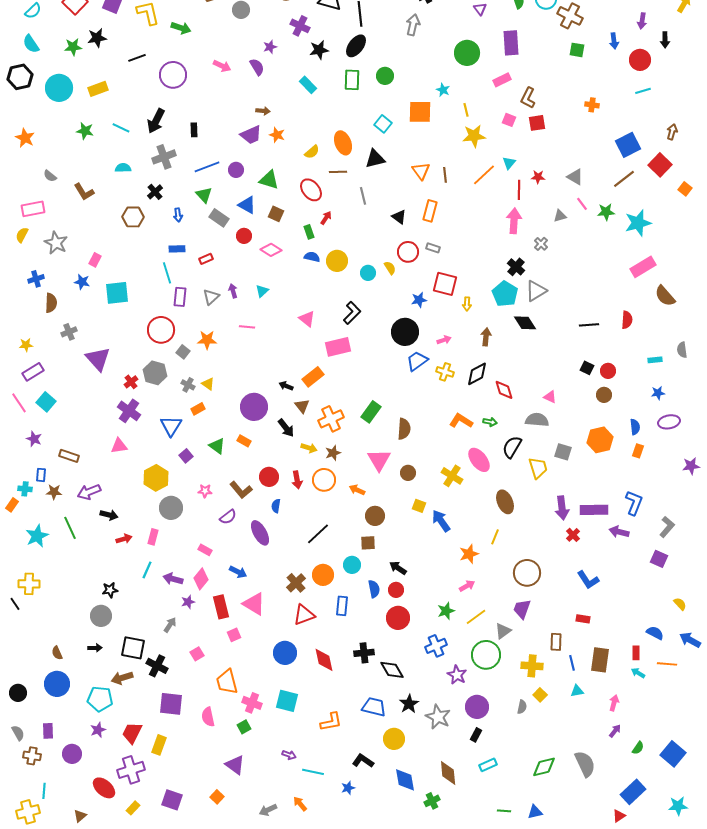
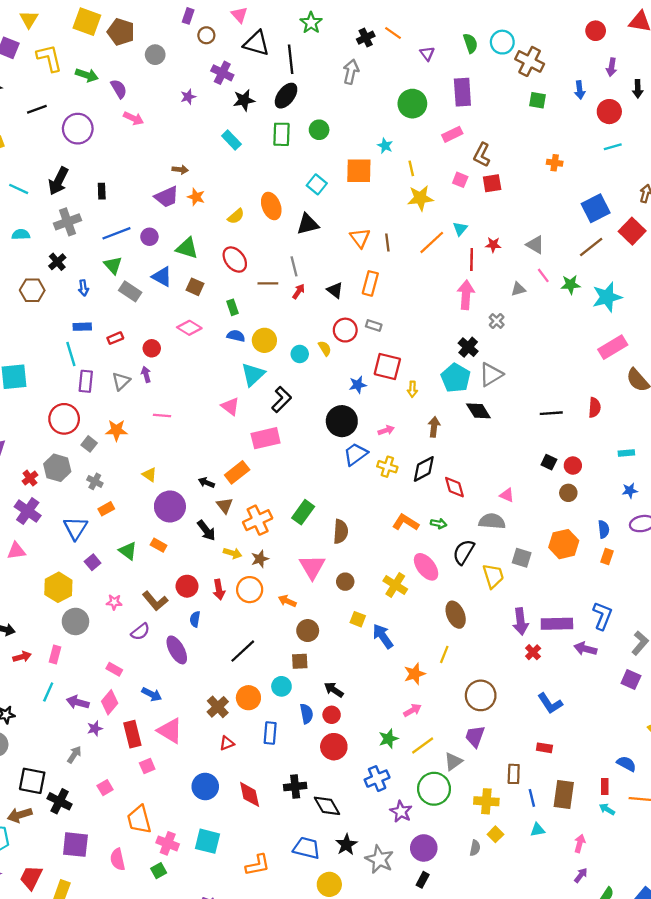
purple semicircle: (257, 67) -> (119, 89), moved
brown line: (338, 172) -> (268, 283), moved
red arrow: (326, 218) -> (299, 291), moved
red circle: (244, 236) -> (152, 348), moved
cyan triangle: (262, 291) -> (253, 374), moved, size x1.6
yellow triangle: (208, 384) -> (149, 475), moved
red triangle: (304, 615) -> (227, 743), size x0.6

